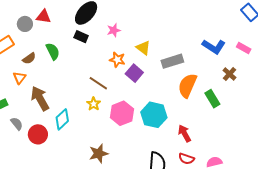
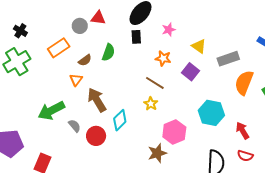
black rectangle: (81, 37) -> (136, 37), turned 64
green semicircle: (53, 51) -> (108, 52), turned 48
orange star: (117, 60) -> (163, 58), moved
pink hexagon: (122, 113) -> (174, 132), moved

